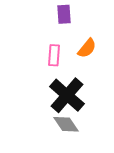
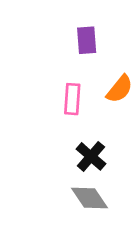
black cross: (67, 95) -> (91, 156), size x0.6

